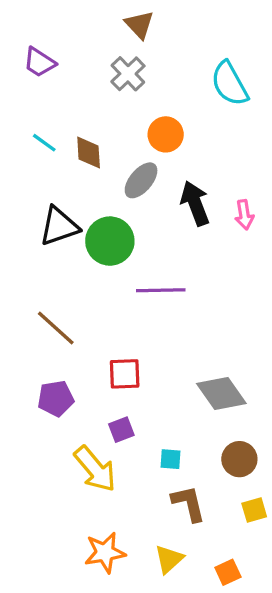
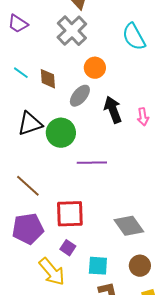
gray cross: (128, 74) -> (72, 31), size x1.4
red square: (125, 374) -> (70, 214), size x1.4
purple pentagon: (56, 398) -> (28, 229), size x1.4
purple square: (121, 430) -> (68, 248), turned -35
cyan square: (171, 459) -> (98, 266), size x1.5

